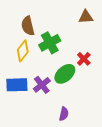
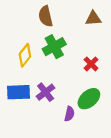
brown semicircle: (28, 26) -> (46, 16), moved
green ellipse: (65, 74) -> (89, 99), moved
purple semicircle: (64, 114) -> (69, 114), moved

